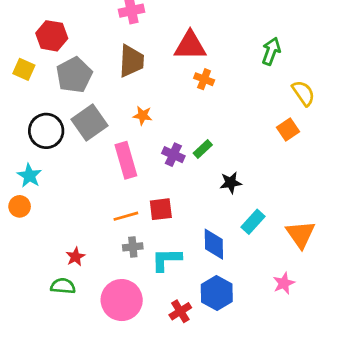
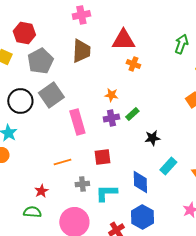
orange star: (143, 116) -> (111, 95), moved
purple cross: (173, 155) -> (111, 118), turned -35
orange line: (126, 216) -> (62, 162), moved

